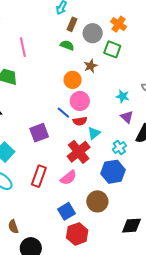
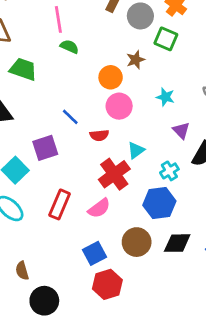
green semicircle: (67, 45) -> (69, 47), moved
pink line: (23, 47) -> (58, 19), moved
cyan star: (123, 96) -> (165, 97), moved
blue line: (63, 113) -> (70, 117), moved
red semicircle: (80, 121) -> (99, 135), moved
purple square: (39, 133) -> (45, 148), moved
black diamond: (131, 226) -> (177, 243), moved

